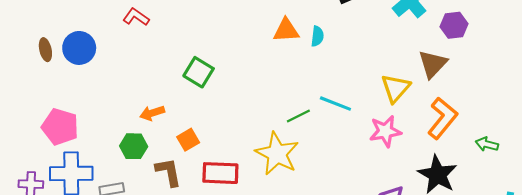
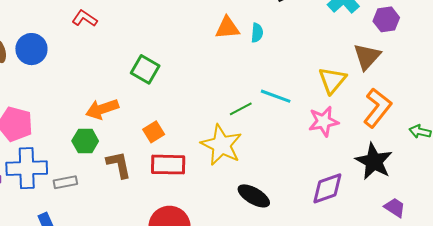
orange arrow: (152, 113) -> (102, 109), size x1.4
orange square: (188, 140) -> (154, 132), moved

